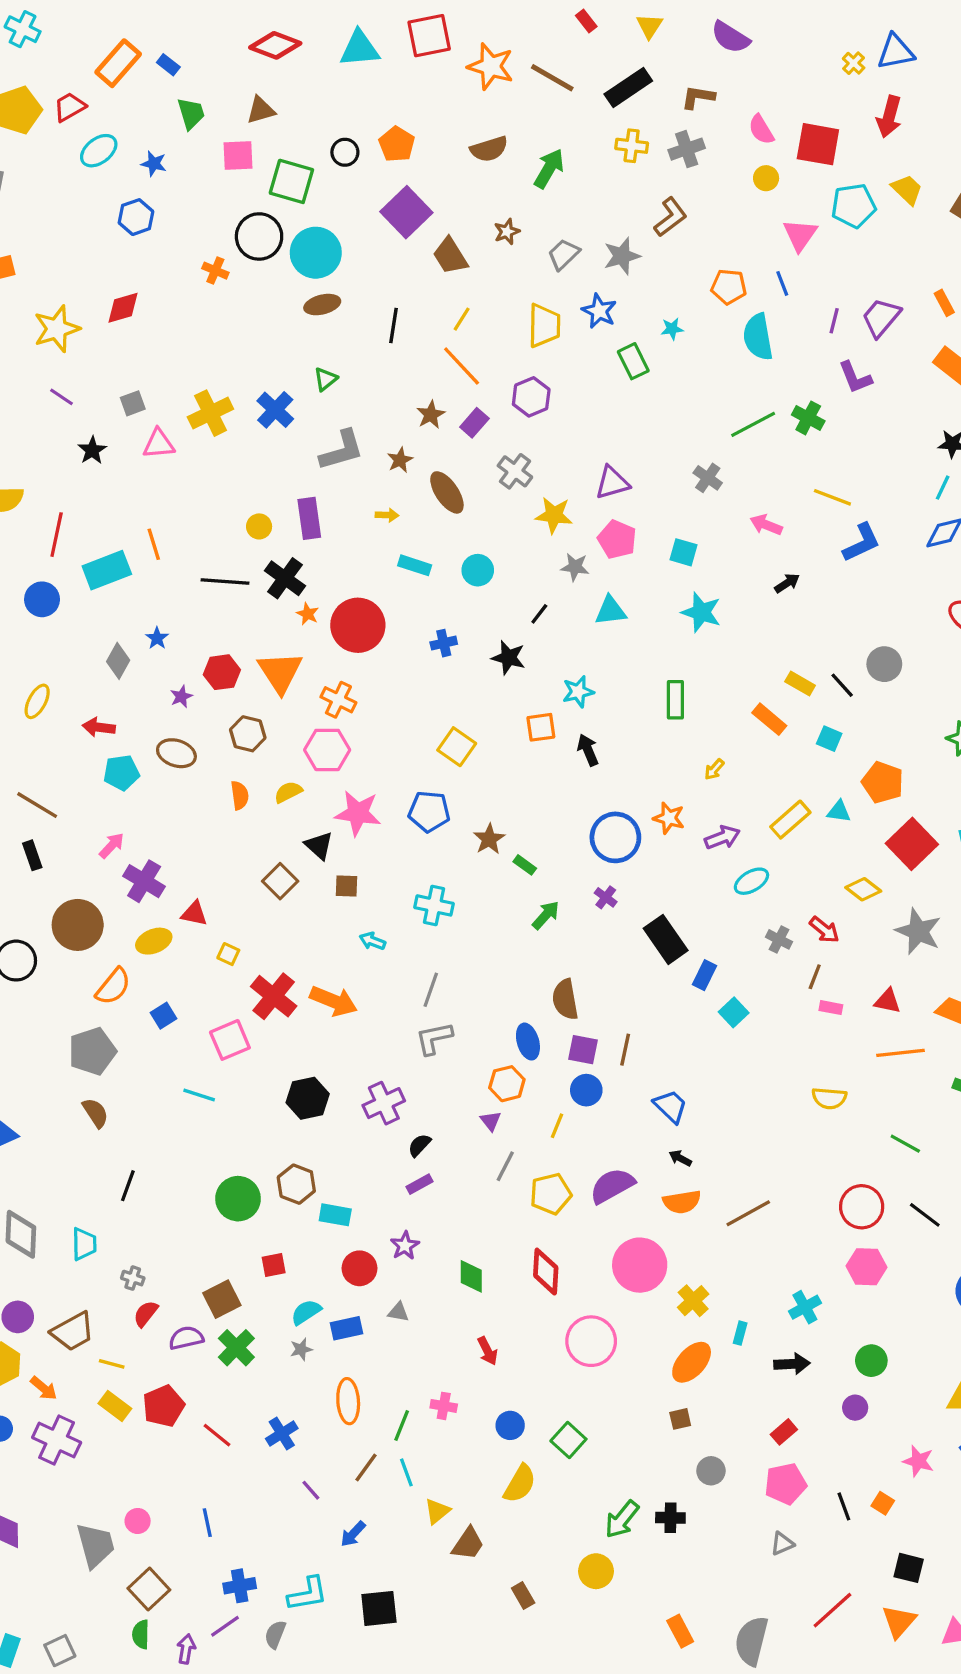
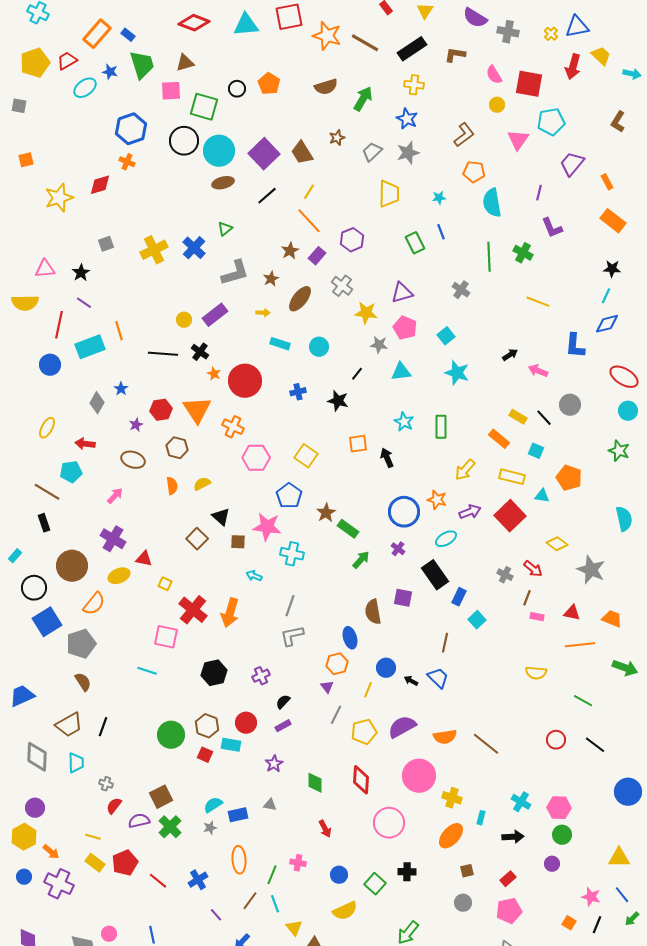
green trapezoid: (191, 113) -> (142, 65), size x1.4
gray cross: (687, 149) -> (508, 32), moved, turned 30
blue star: (154, 164) -> (110, 72), moved
yellow trapezoid: (907, 190) -> (601, 56), moved
purple square: (406, 212) -> (264, 154), moved
blue hexagon: (136, 217) -> (131, 129), moved, size x1.4
brown L-shape: (670, 217) -> (464, 135), moved
orange cross: (215, 271) -> (127, 162), moved
blue line: (782, 283) -> (441, 232), moved
blue star: (599, 311) -> (407, 119), moved
purple trapezoid: (881, 317) -> (572, 164), moved
black line: (394, 326) -> (267, 196), turned 40
yellow trapezoid: (544, 326) -> (389, 194), moved
green rectangle: (633, 361) -> (415, 243), moved
purple line: (61, 397) -> (84, 303), moved
green line: (753, 424) -> (489, 257), turned -64
pink triangle: (159, 444) -> (45, 269), moved
brown ellipse: (447, 492) -> (300, 299), turned 72
purple rectangle: (309, 518) -> (215, 315), turned 60
pink arrow: (766, 525) -> (538, 371), moved
blue L-shape: (862, 543) -> (575, 346), moved, turned 120
cyan square: (683, 552) -> (446, 336), turned 36
black cross: (285, 578) -> (200, 352), size x0.7
cyan star: (578, 692) -> (404, 422), moved, turned -30
pink hexagon: (327, 750) -> (256, 458), moved
yellow arrow: (714, 769) -> (465, 470), size x1.6
cyan pentagon: (121, 773) -> (71, 472), moved
blue pentagon: (429, 812) -> (289, 496), turned 30
pink star: (358, 813) -> (267, 527), moved
yellow rectangle: (790, 820) -> (512, 477), moved, turned 55
red square: (912, 844) -> (510, 516), moved
pink arrow: (112, 846) -> (115, 496), moved
green rectangle: (525, 865) -> (348, 529), size x1.5
cyan ellipse: (751, 881) -> (446, 539), moved
orange arrow: (334, 1001) -> (230, 613), turned 84
blue square: (163, 1016) -> (47, 622), moved, size x1.8
pink square: (230, 1040) -> (166, 637), turned 35
purple square: (583, 1050) -> (403, 598), moved
brown line: (625, 1050) -> (445, 643), moved
purple cross: (384, 1103) -> (261, 676), size x0.7
black arrow: (680, 1158) -> (411, 681), moved
red circle: (862, 1207) -> (556, 740), size x0.7
brown line: (748, 1213) -> (486, 744), turned 68
red square: (274, 1265) -> (205, 755), moved, turned 35
pink hexagon: (866, 1267) -> (559, 808), moved
red circle: (359, 1268) -> (246, 723), moved
yellow cross: (693, 1301) -> (452, 798), turned -30
cyan cross: (805, 1307) -> (521, 802), turned -30
brown trapezoid: (73, 1331) -> (69, 725), moved
brown square: (680, 1419) -> (467, 871), moved
yellow semicircle: (520, 1484) -> (345, 911), turned 35
black line: (844, 1506) -> (597, 925), moved, turned 42
yellow triangle: (437, 1511) -> (294, 928), turned -30
black cross: (670, 1518) -> (407, 872), moved

